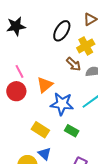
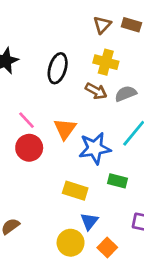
black ellipse: (62, 31) -> (58, 68), moved
yellow cross: (86, 46) -> (106, 62), turned -30
blue triangle: (45, 154) -> (89, 221), turned 40

